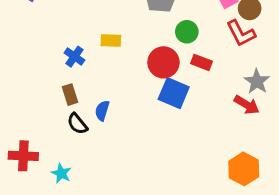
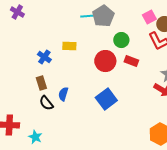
blue square: (174, 93) -> (106, 99), moved, turned 30

